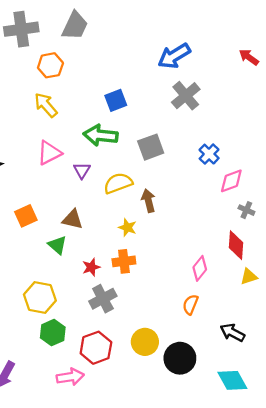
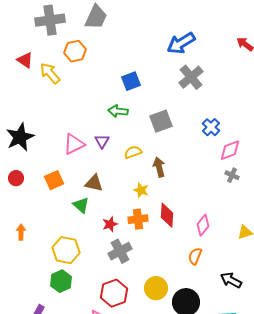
yellow arrow: (46, 105) -> (50, 73), moved
green arrow: (101, 135) -> (118, 111), size x0.7
pink triangle: (49, 153) -> (74, 144), moved
yellow semicircle: (118, 183) -> (133, 152), size x0.7
gray cross: (246, 210) -> (232, 175), moved
red diamond: (236, 245) -> (167, 215), moved
green hexagon: (53, 333) -> (61, 281), moved

